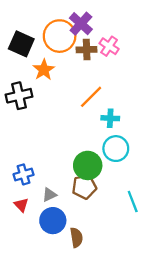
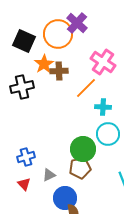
pink cross: (109, 46) -> (103, 62), moved, size x1.4
brown cross: (87, 50) -> (59, 71), moved
blue circle: (53, 221) -> (65, 198), moved

